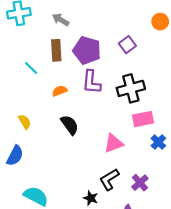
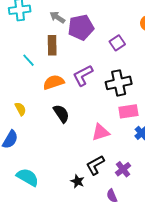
purple pentagon: (87, 50) -> (81, 27), moved, turned -30
purple L-shape: (91, 82) -> (83, 75), turned 55
orange semicircle: (60, 91) -> (54, 82), size x1.5

